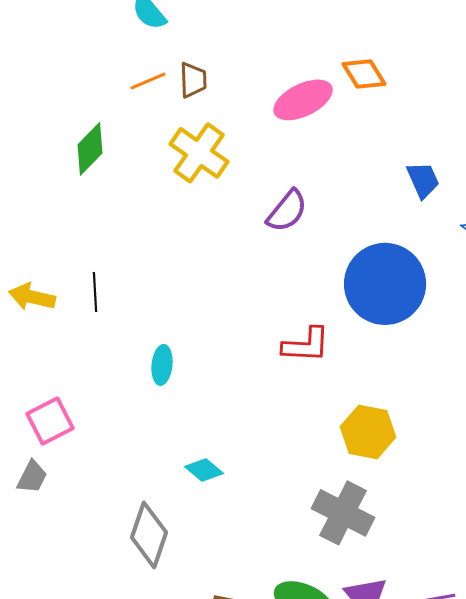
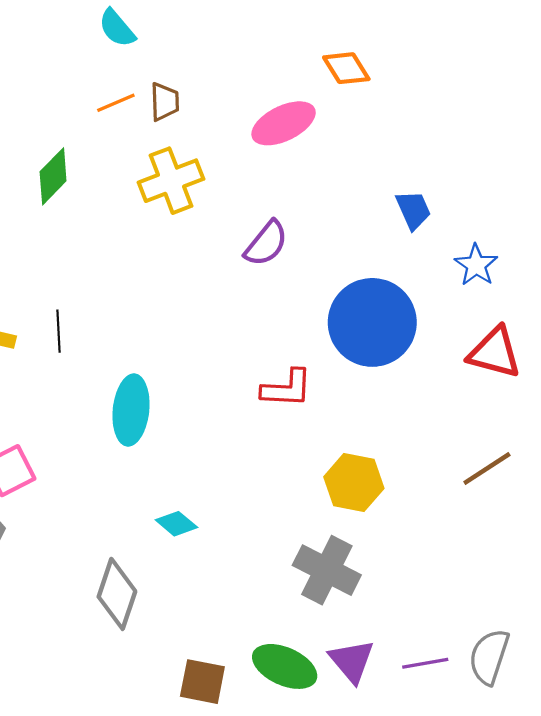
orange diamond: (364, 74) -> (346, 68), moved
yellow cross: (199, 153) -> (171, 181), turned 34
cyan ellipse: (162, 365) -> (131, 410), size x1.6

